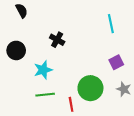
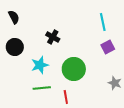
black semicircle: (22, 11) -> (14, 17), moved
purple square: (116, 62) -> (108, 47), moved
green circle: (90, 88) -> (74, 69), moved

